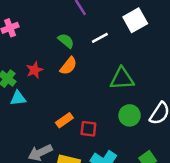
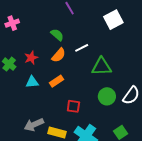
white line: (100, 38) -> (82, 48), moved
cyan triangle: (18, 98) -> (32, 82), moved
orange rectangle: (64, 120) -> (56, 81), moved

